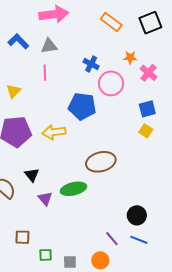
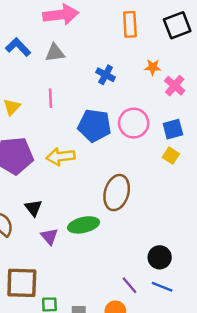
orange rectangle: (111, 22) -> (130, 24), turned 50
pink line: (45, 73) -> (51, 98), moved
pink circle: (111, 83) -> (134, 123), moved
brown ellipse: (101, 162) -> (117, 193), turned -60
brown square: (22, 237) -> (22, 283), size x1.8

